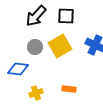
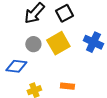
black square: (66, 16) -> (64, 13), turned -30

